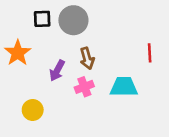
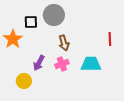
black square: (42, 19) -> (31, 22), moved
purple arrow: (57, 71) -> (39, 63), moved

